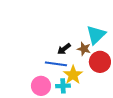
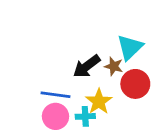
black arrow: (64, 49) -> (87, 66), size x1.5
blue line: (56, 64) -> (55, 95), moved

